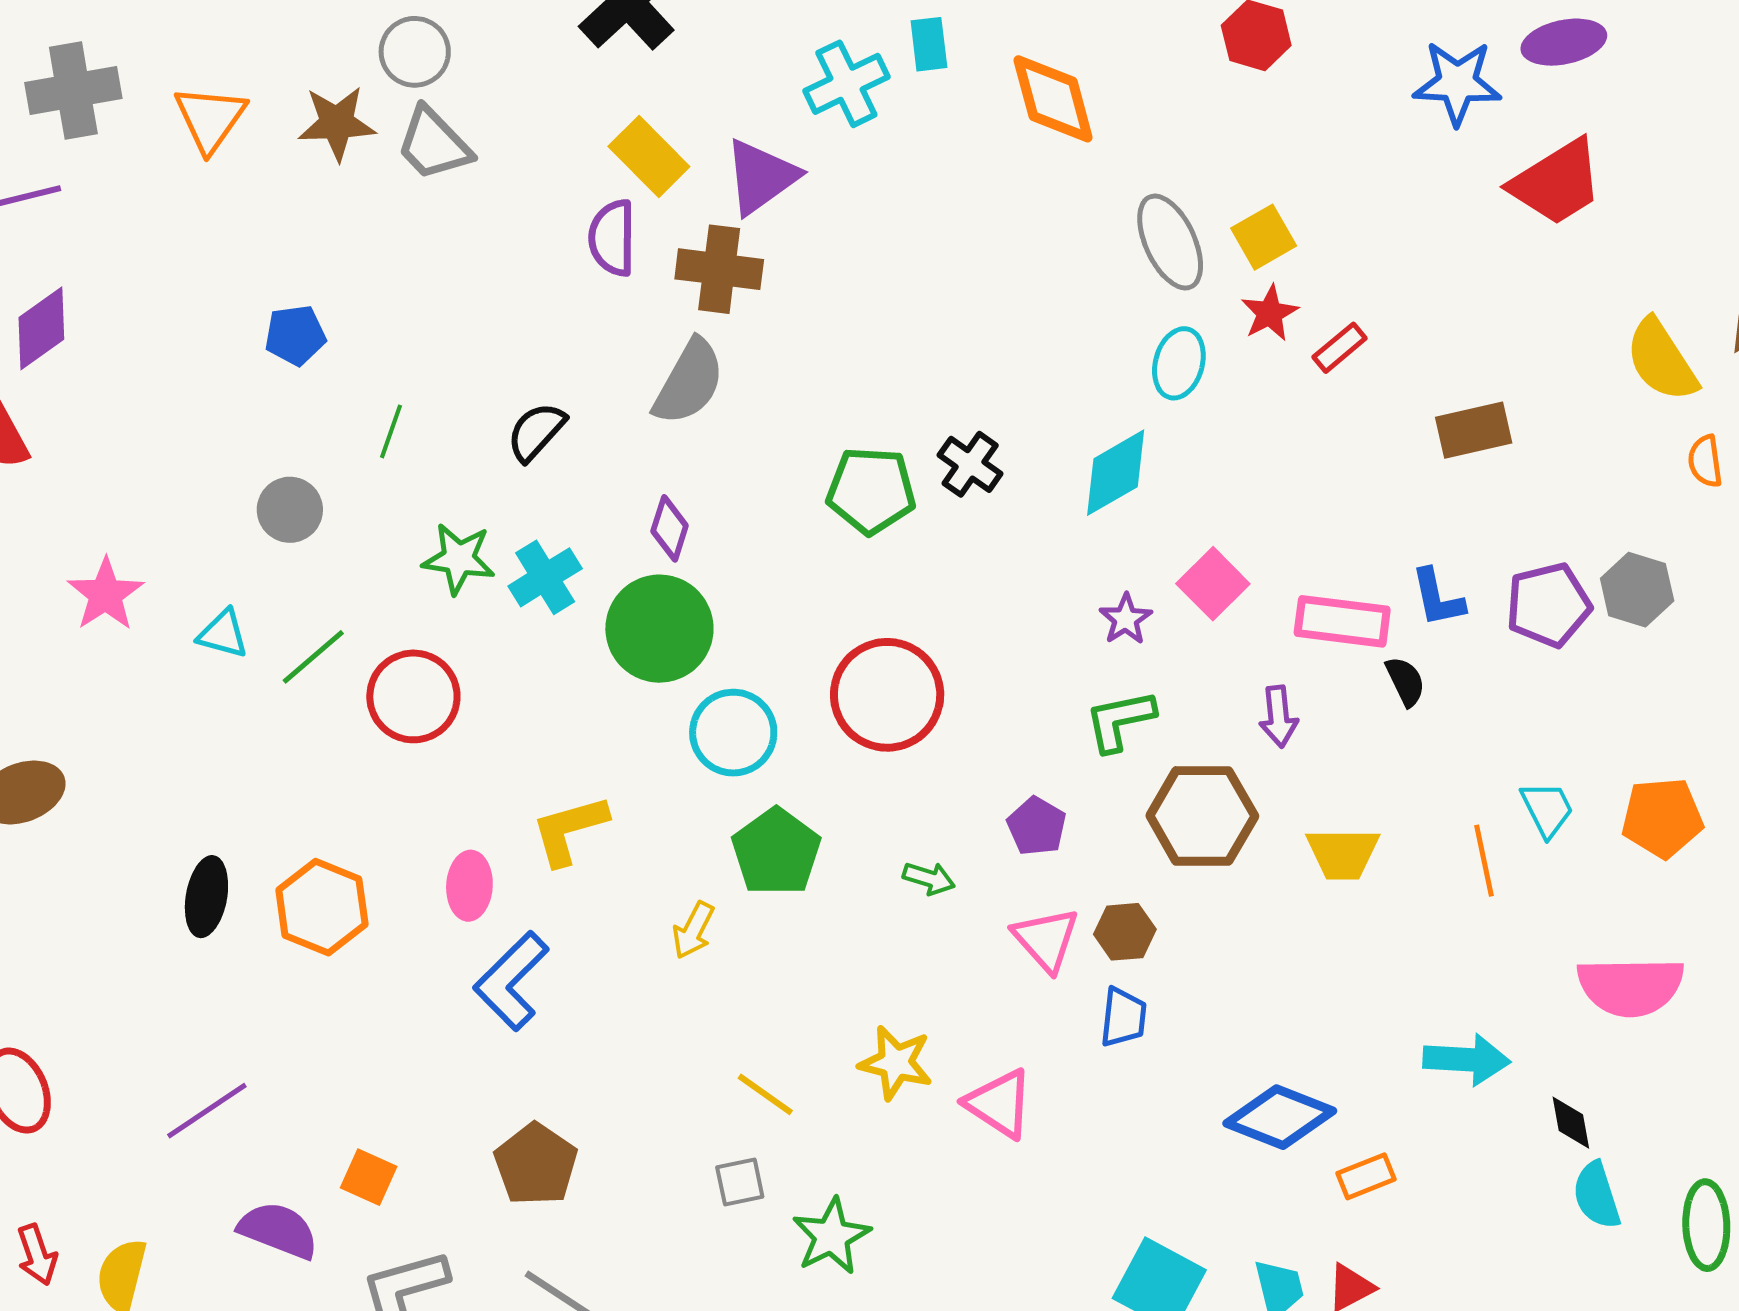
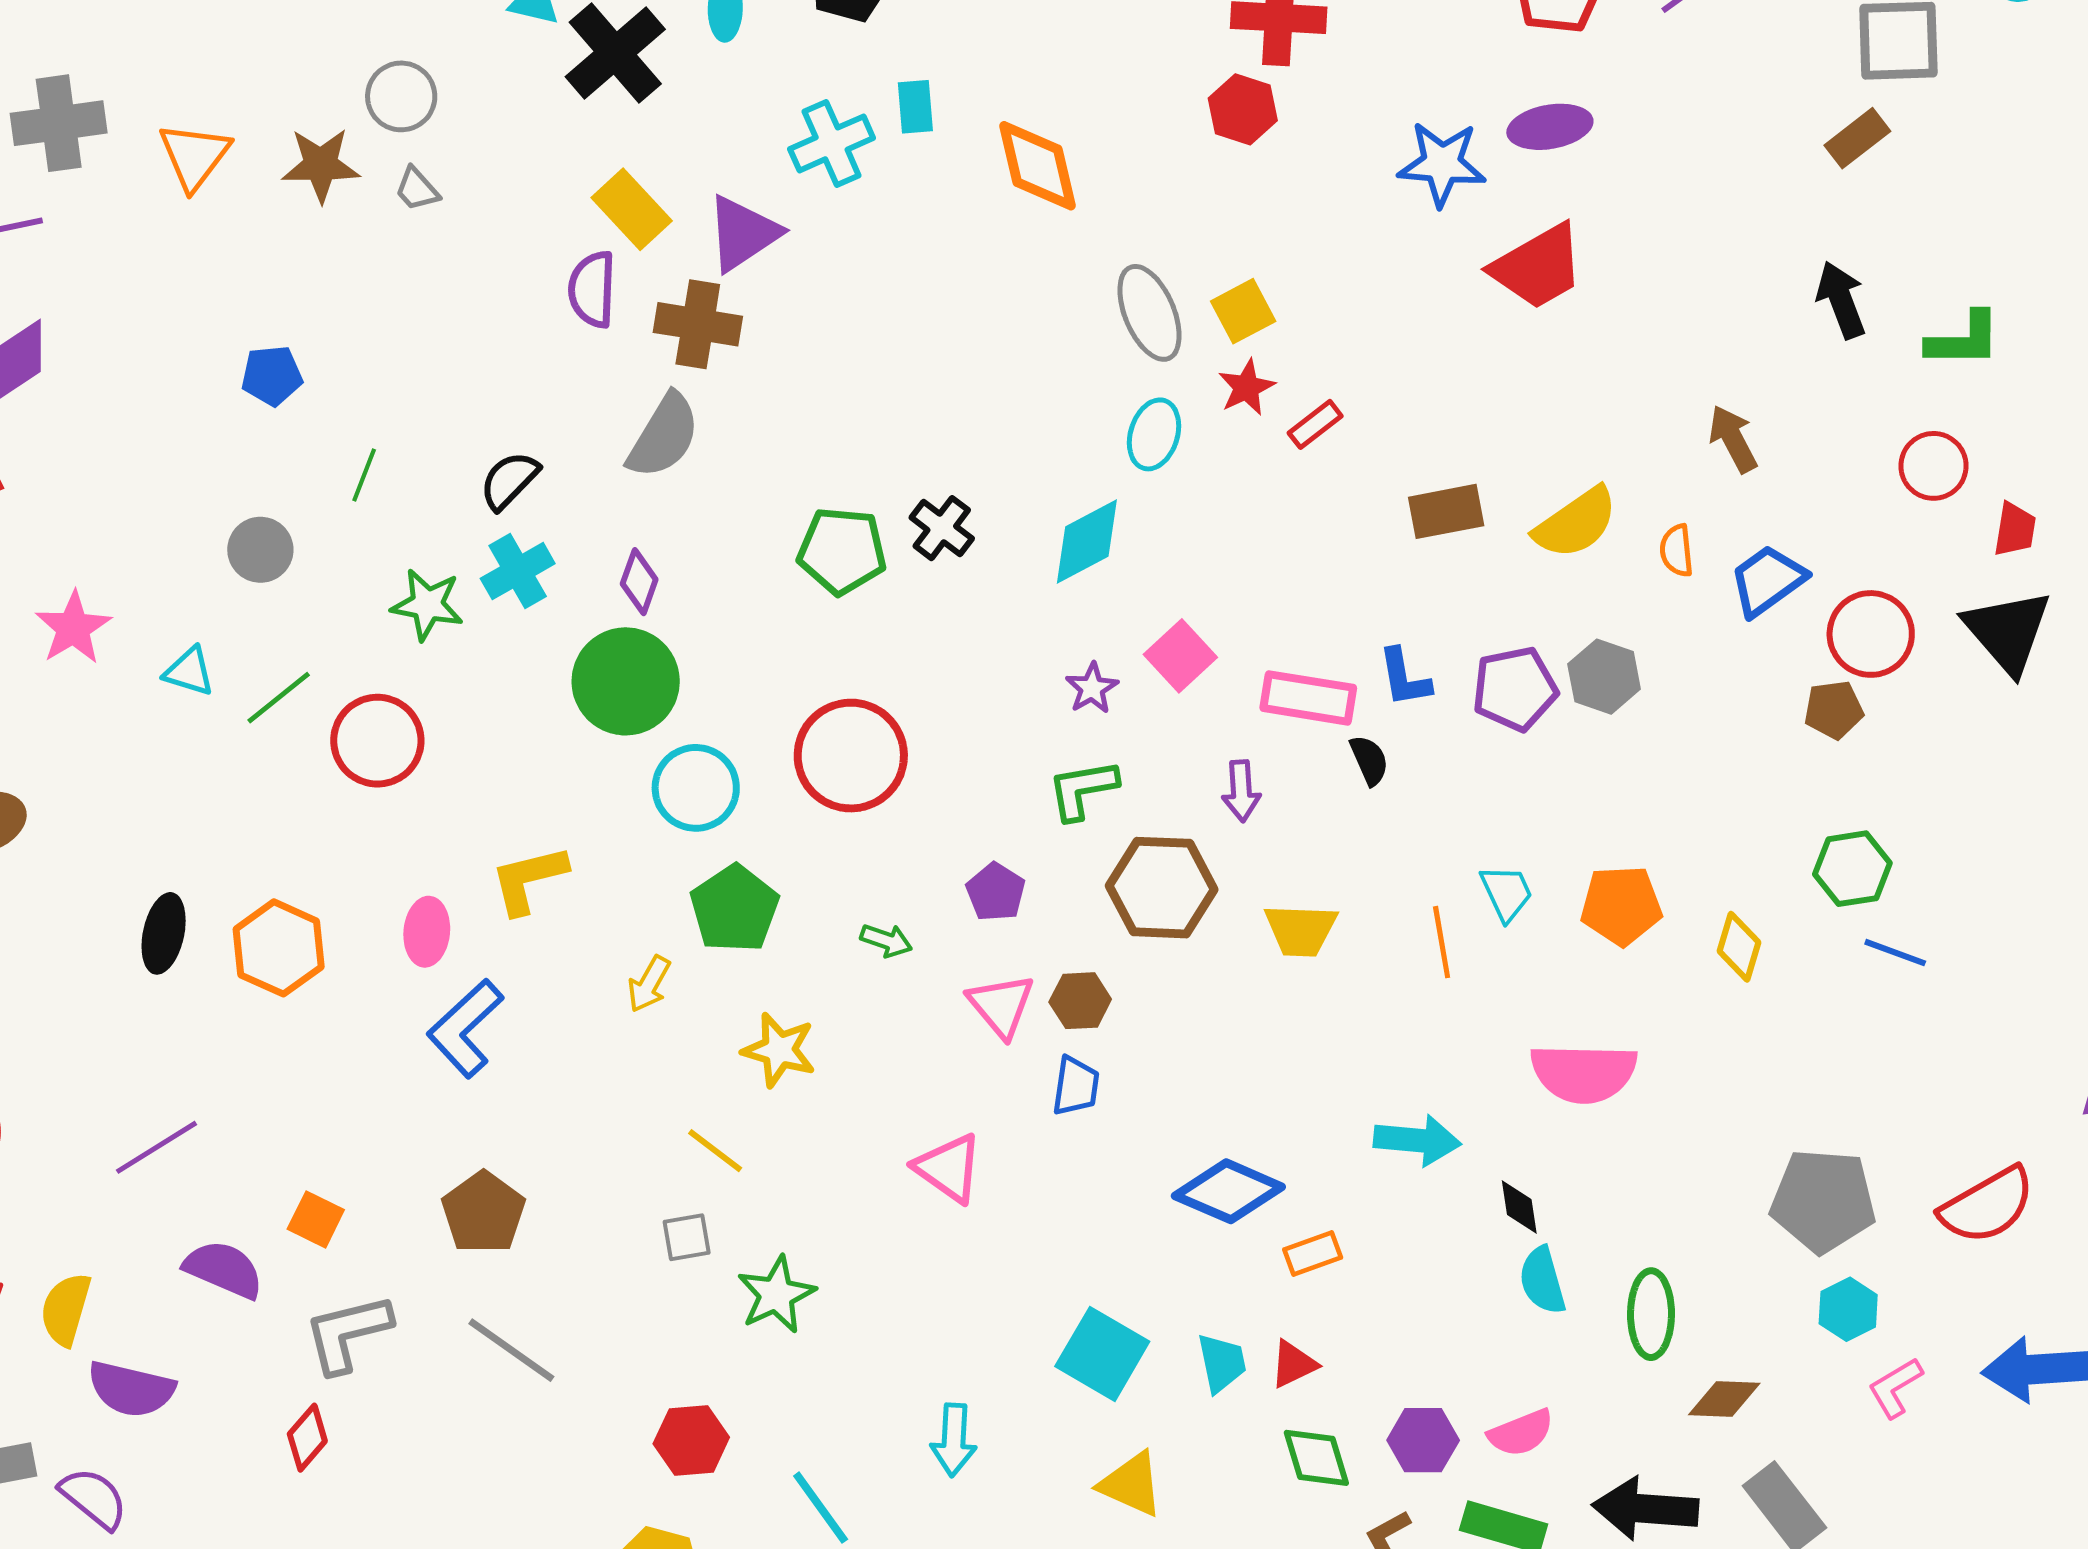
gray trapezoid: (434, 144) -> (417, 189), size x0.6
yellow semicircle: (1661, 360) -> (1576, 523), moved, turned -94
cyan cross: (545, 577) -> (518, 571), moved
yellow star: (896, 1063) -> (779, 1050), moved

